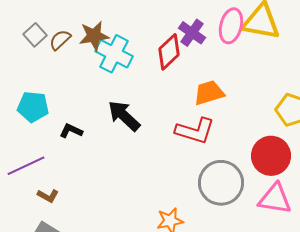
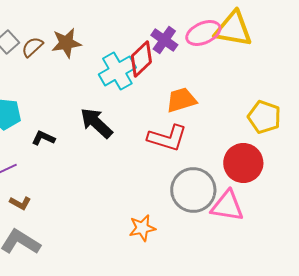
pink ellipse: (231, 26) -> (203, 33), turned 52
cyan cross: (114, 54) -> (117, 71), moved, turned 33
pink triangle: (275, 199) -> (227, 206), moved

